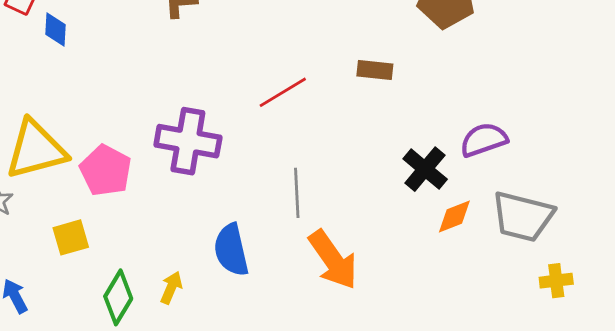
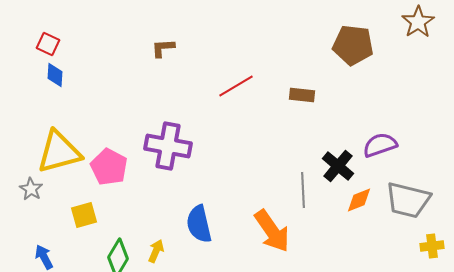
blue diamond: (55, 30) -> (55, 75), moved
red line: (283, 92) -> (236, 86), moved
gray line: (297, 193) -> (303, 190), moved

